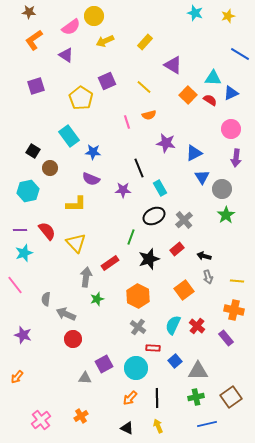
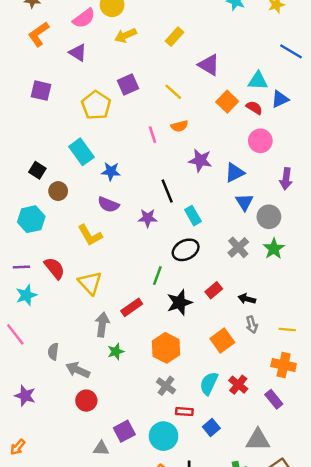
purple square: (36, 86) -> (41, 91), turned 30
pink circle: (231, 129) -> (260, 141), moved
yellow L-shape: (76, 204) -> (90, 235), turned 60
gray cross: (184, 220) -> (238, 247), moved
gray triangle: (198, 371) -> (258, 440), moved

